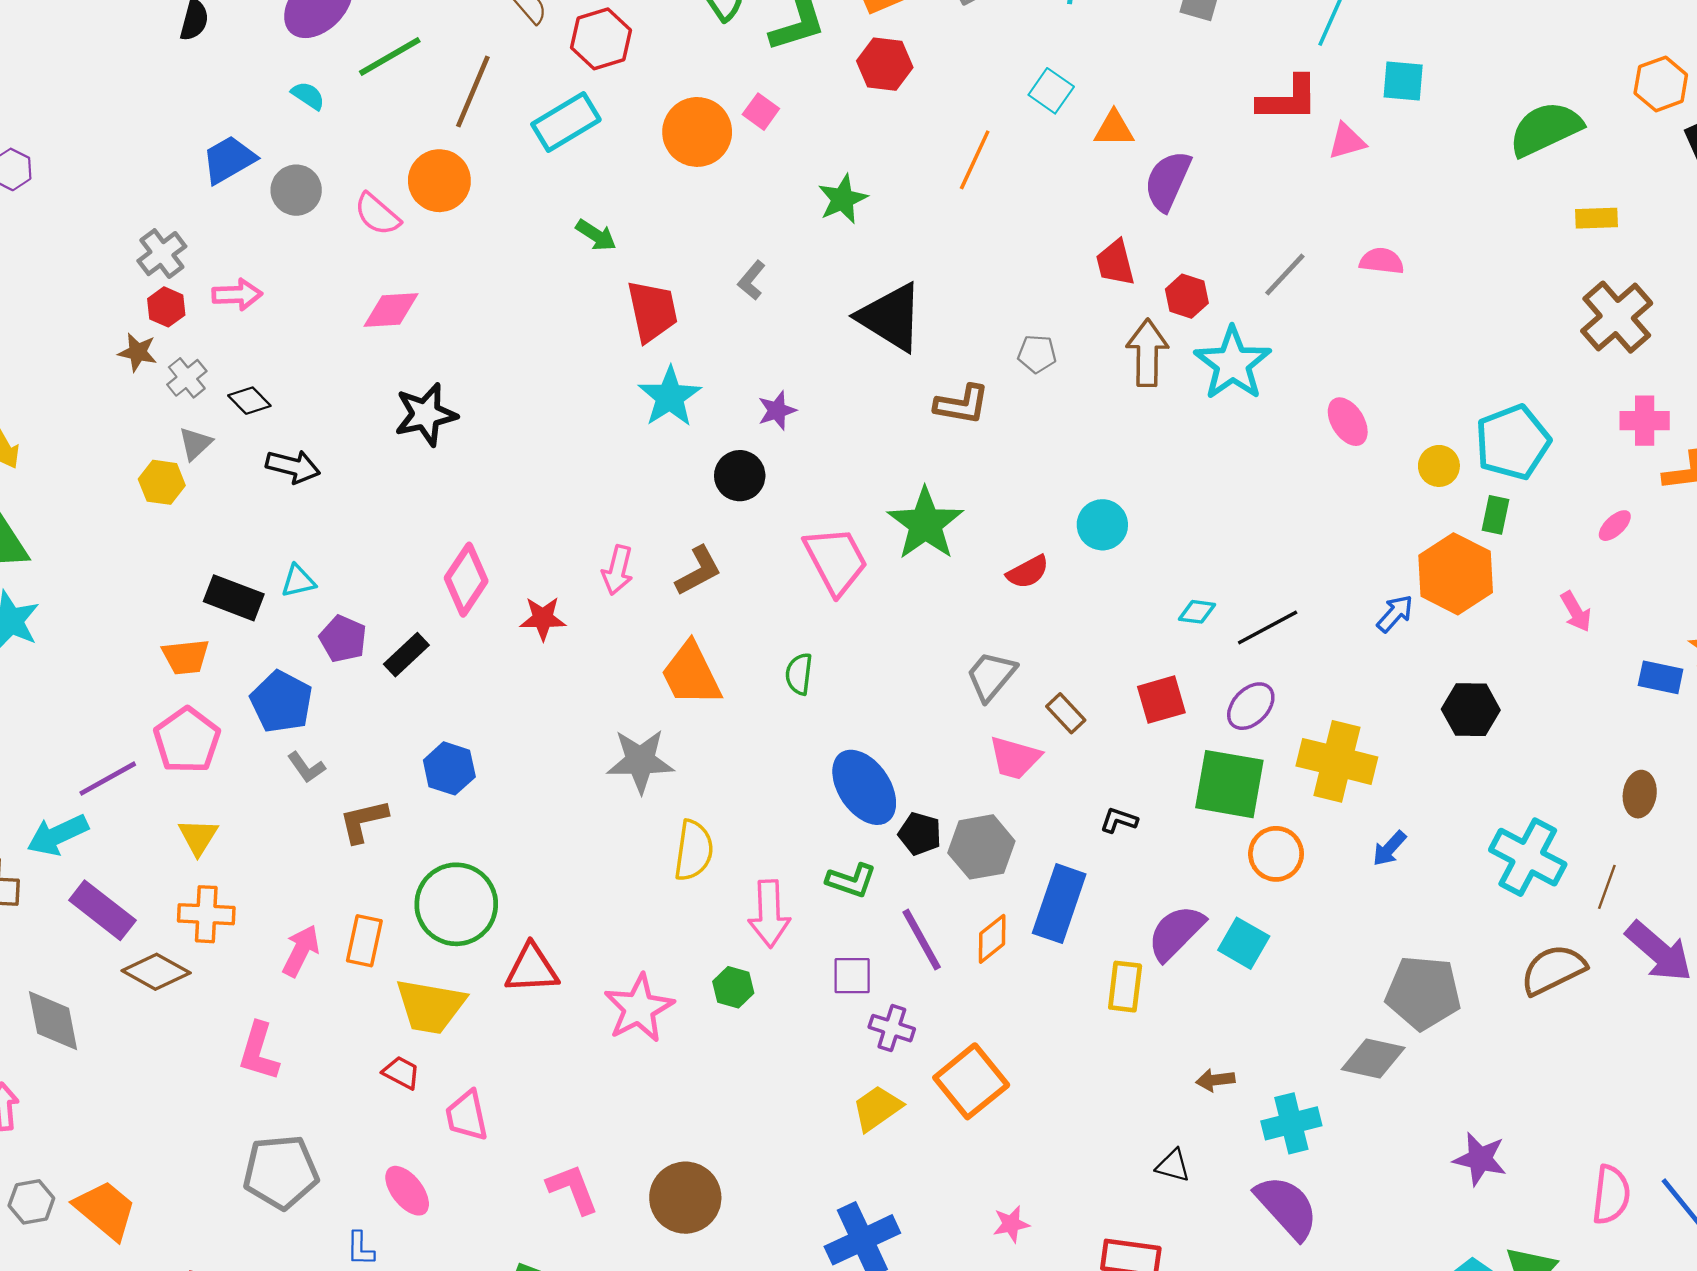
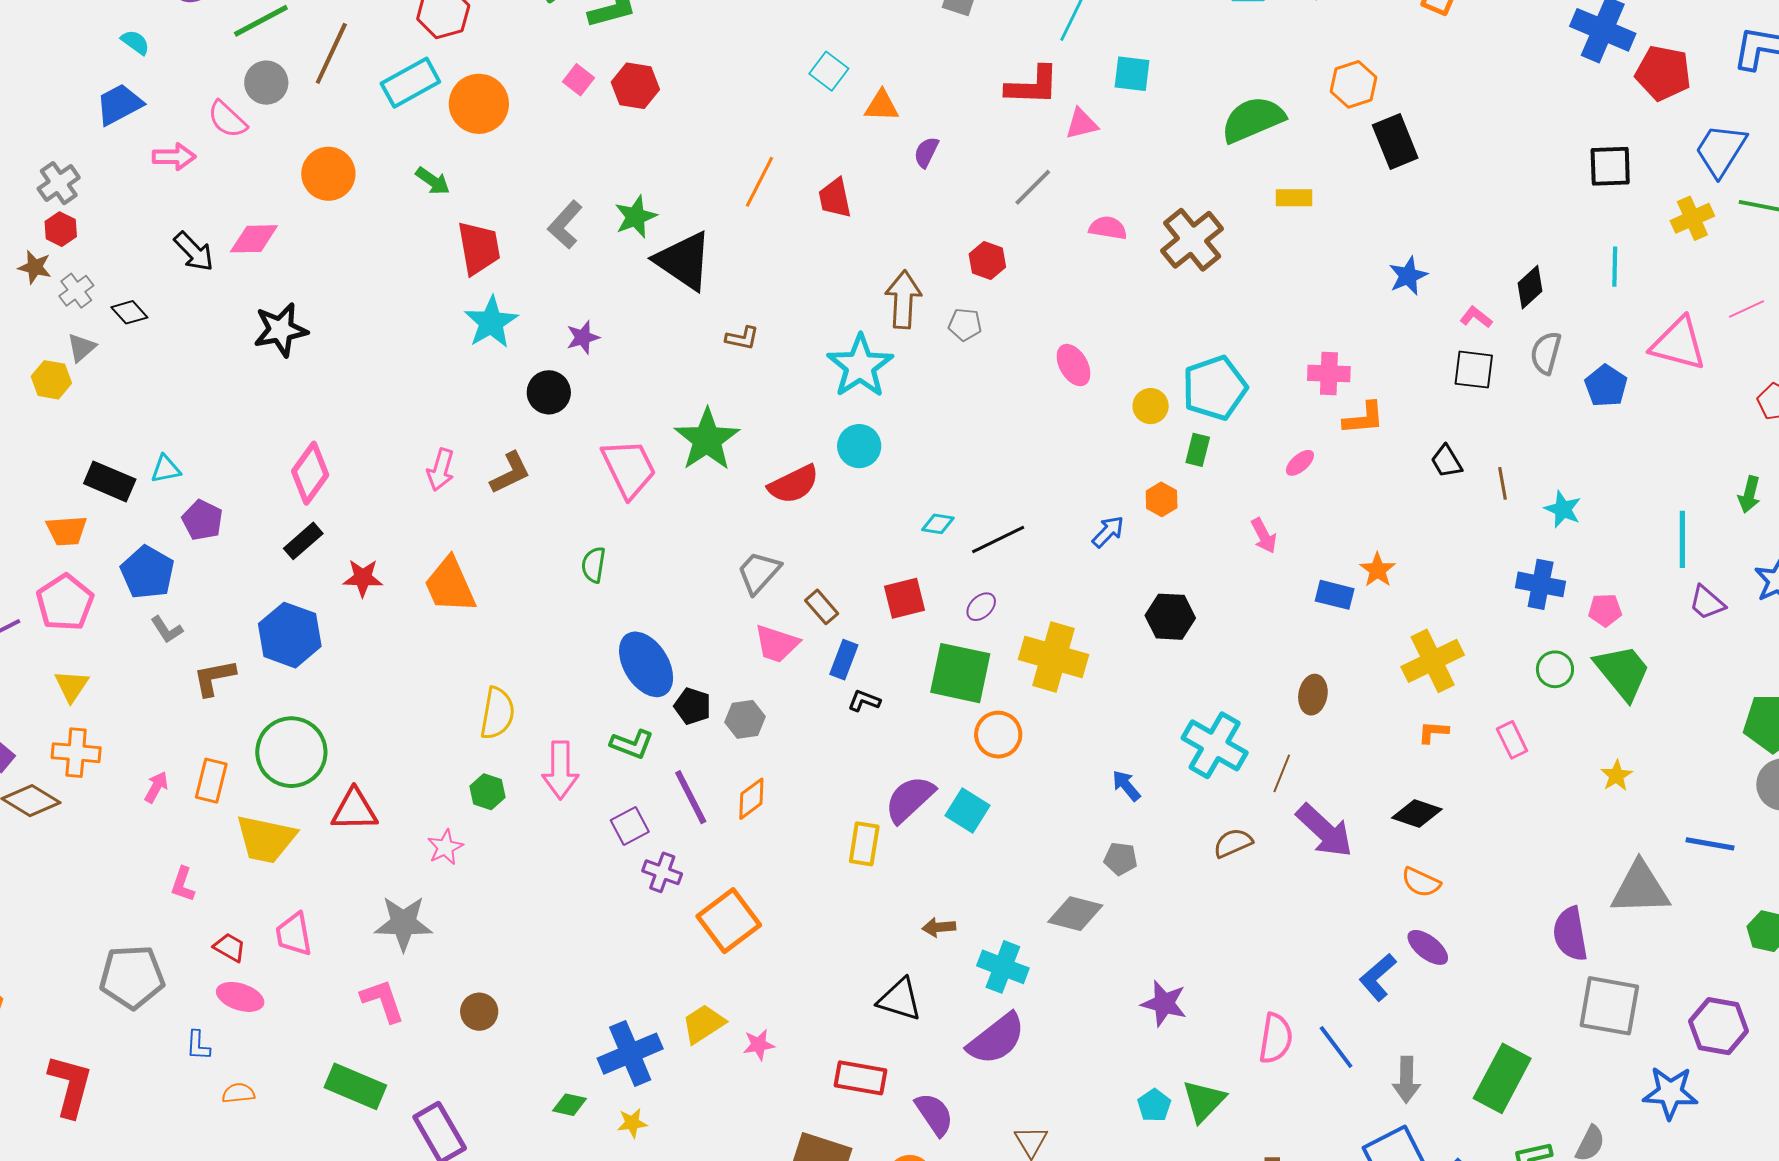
red hexagon: (885, 64) -> (635, 86), moved
cyan semicircle: (308, 96) -> (135, 42), moved
orange circle: (697, 132) -> (479, 104), moved
orange line: (975, 160) -> (760, 182), moved
orange circle: (439, 181) -> (328, 174), moved
purple semicircle: (1168, 181) -> (926, 152), size x0.6
gray circle: (296, 190) -> (266, 83), moved
green star: (843, 199) -> (636, 217), moved
pink semicircle: (377, 214) -> (227, 119), moved
red trapezoid: (1115, 263) -> (835, 198), moved
gray line: (1285, 275) -> (1033, 187), moved
gray L-shape: (752, 280) -> (565, 225), size x1.4
pink arrow: (237, 295) -> (174, 157), moved
red hexagon: (1187, 296) -> (987, 260), moved
brown cross: (1617, 317) -> (1192, 240), moved
gray pentagon: (1037, 354) -> (965, 325), moved
cyan star: (1233, 363) -> (860, 366), moved
brown L-shape: (962, 404) -> (742, 338), size x0.7
black arrow: (293, 466) -> (194, 252), moved, turned 30
red semicircle: (1028, 572) -> (794, 484), size x1.4
orange hexagon: (1456, 574) -> (1162, 499), size x0.5
red star: (543, 618) -> (363, 578), moved
black rectangle: (406, 655) -> (303, 541), moved
orange trapezoid: (691, 674) -> (450, 585), moved
purple ellipse: (1251, 706) -> (981, 607), size x0.7
gray star: (640, 761) -> (403, 923), moved
blue hexagon: (449, 768) -> (290, 635), size x1.4
gray hexagon: (981, 847) -> (745, 719), size x0.7
blue arrow: (1389, 848) -> (1126, 786), moved, turned 96
blue rectangle: (1059, 904) -> (844, 660), moved, size x0.6
pink arrow: (301, 951) -> (156, 787), size x0.7
brown semicircle: (1553, 970) -> (1233, 843), size x0.7
purple square: (852, 976) -> (630, 826), turned -30
green hexagon: (733, 987) -> (488, 792), moved
gray pentagon: (1423, 993) -> (1121, 859), size x0.5
pink star: (639, 1008) -> (445, 847), size x0.6
pink L-shape: (259, 1052) -> (183, 884), moved, size x0.7
red trapezoid: (401, 1073) -> (230, 947), moved
yellow trapezoid: (877, 1108) -> (703, 1024), moved
cyan cross: (1291, 1123) -> (1003, 967), turned 33
black triangle: (1173, 1166) -> (900, 999), size x1.5
pink ellipse: (407, 1191) -> (240, 997), turned -36
brown circle: (685, 1198) -> (479, 1012), size x0.6
purple semicircle: (1287, 1207) -> (996, 1039), turned 92

